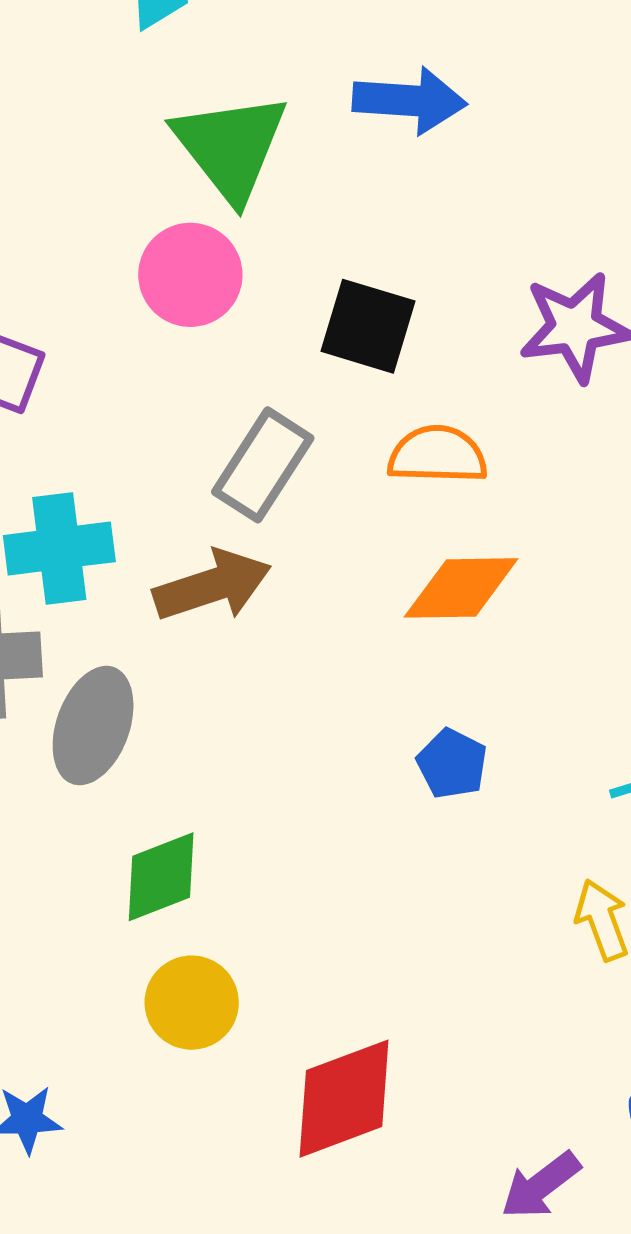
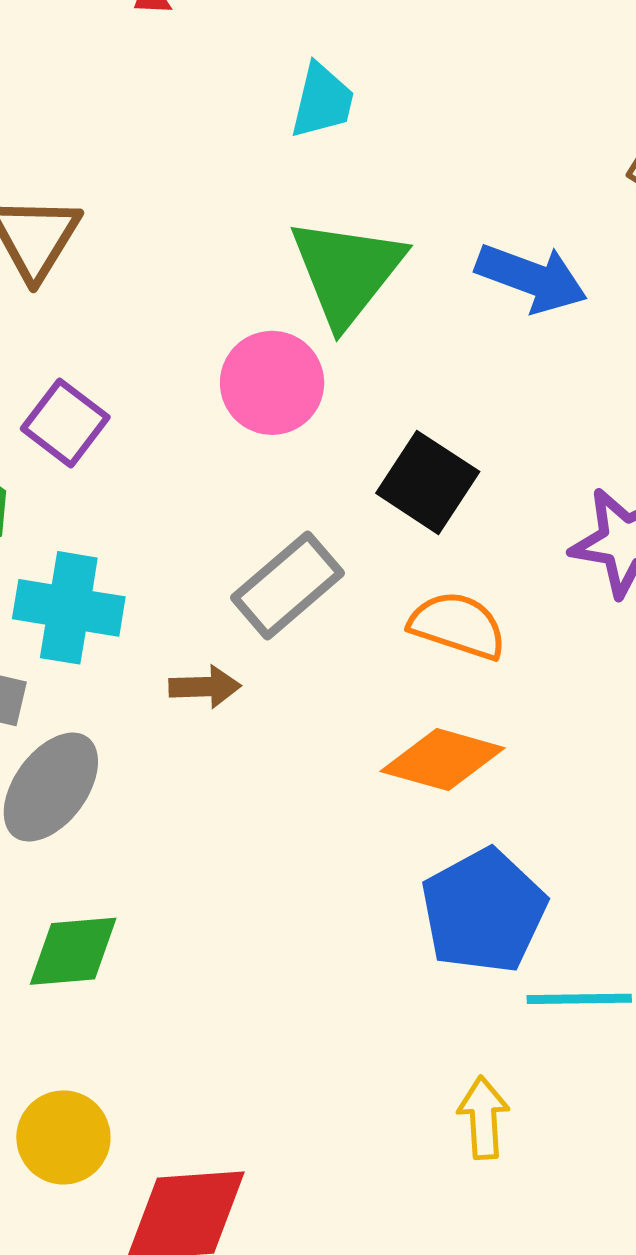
brown arrow: (212, 586) -> (205, 687), size x0.6
blue pentagon: (452, 764) -> (484, 911), moved, size x1.8
yellow circle: (192, 1003) -> (63, 1137), moved

